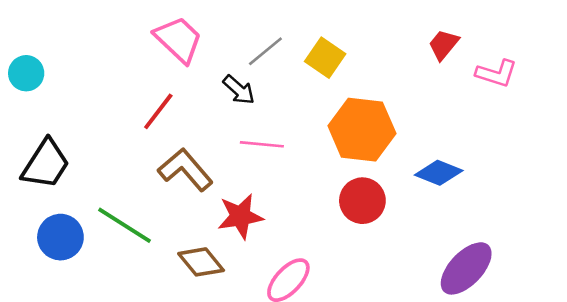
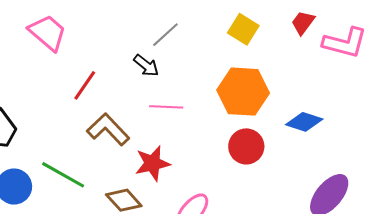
pink trapezoid: (178, 39) -> (48, 33), moved
yellow square: (325, 58) -> (243, 29), moved
pink L-shape: (496, 73) -> (345, 43), size x1.4

